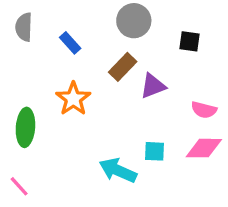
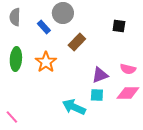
gray circle: (134, 21) -> (63, 13), moved
purple triangle: (153, 86) -> (100, 75), moved
green ellipse: (25, 127) -> (16, 59), moved

